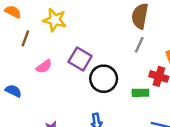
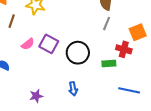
purple square: (80, 59) -> (49, 44), moved

